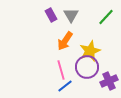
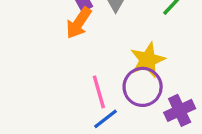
orange arrow: (65, 41) -> (79, 23), moved

